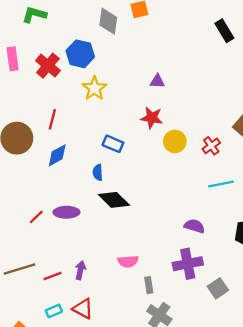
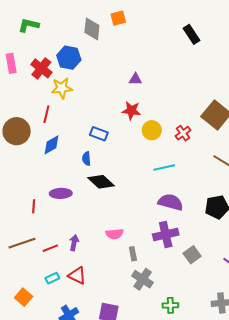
yellow star: (94, 88) -> (62, 88), moved, turned 30
cyan line: (221, 184) -> (164, 167), moved
red line: (36, 217) -> (34, 206), moved, turned -40
purple semicircle: (194, 226) -> (171, 202), size x1.4

